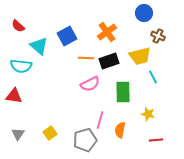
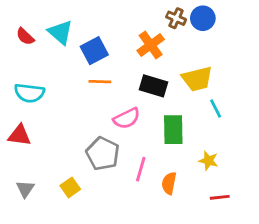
brown cross: (158, 36) -> (176, 18), moved
cyan triangle: (39, 46) -> (60, 32), moved
orange line: (86, 58) -> (100, 82), moved
black rectangle: (109, 61) -> (153, 86), turned 36
gray pentagon: (85, 140) -> (103, 154), moved, turned -30

